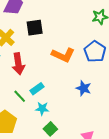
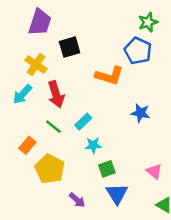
blue pentagon: (95, 52) -> (138, 51), moved
green line: (20, 96) -> (53, 127), moved
green square: (50, 129) -> (107, 169), turned 32

